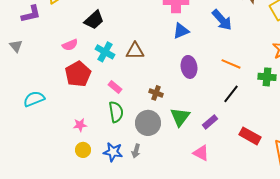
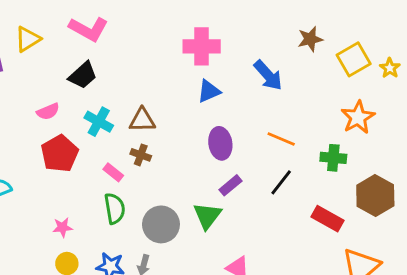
brown cross: (156, 93) -> (141, 155), moved
purple rectangle: (210, 122) -> (230, 185), moved
red rectangle: (250, 136) -> (328, 219), moved

